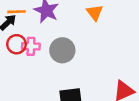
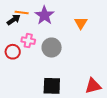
red circle: (16, 44) -> (13, 52), moved

